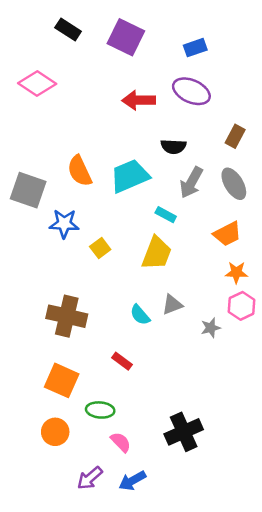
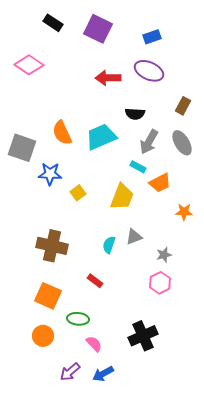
cyan rectangle: (166, 215) -> (138, 167), moved
orange trapezoid: (227, 234) -> (160, 183), moved
pink hexagon: (242, 306) -> (160, 283), moved
cyan semicircle: (140, 315) -> (109, 245), turned 60

